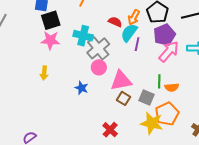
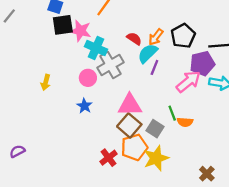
purple pentagon: (164, 35) -> (202, 63), moved
pink star: (50, 40) -> (80, 31), moved
pink circle: (99, 67) -> (88, 78), moved
green line: (159, 81) -> (172, 113), turned -32
brown square: (124, 98) -> (129, 125), size x1.5
orange pentagon: (167, 114) -> (134, 147), moved
yellow star: (152, 123) -> (156, 158), turned 30

